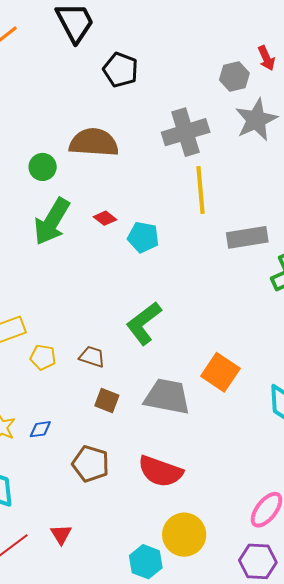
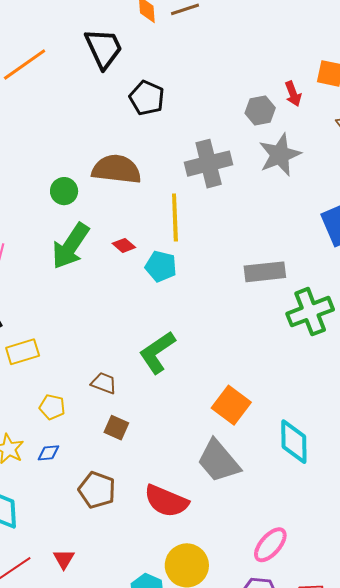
yellow line: (201, 190) -> (175, 217), moved
yellow pentagon: (43, 357) -> (52, 407), moved
gray trapezoid: (167, 397) -> (219, 461), moved, turned -144

